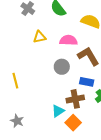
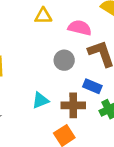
cyan triangle: (58, 111) -> (40, 100), moved

